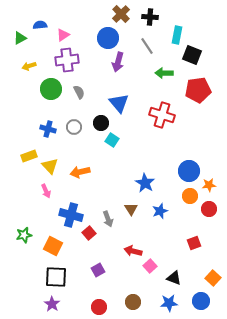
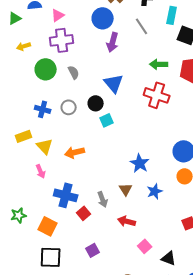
green arrow: (164, 73) -> (159, 64), moved
cyan square: (112, 140) -> (107, 120), turned 32
red arrow: (133, 251) -> (127, 221), moved

